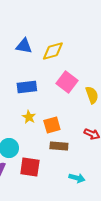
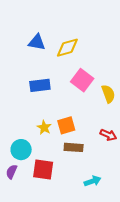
yellow star: (29, 117) -> (44, 128), moved
cyan arrow: (77, 178) -> (93, 181), turned -35

